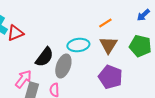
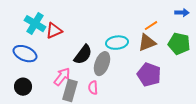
blue arrow: (143, 15) -> (182, 13), turned -136
orange line: (105, 23) -> (151, 26), moved
brown triangle: (108, 45) -> (147, 43), turned 36

